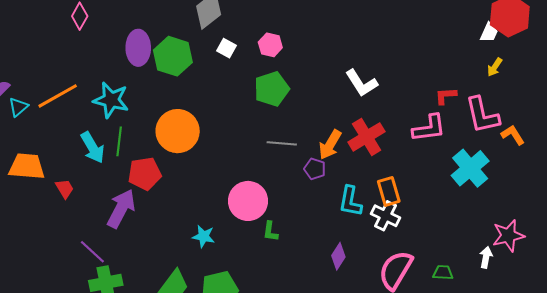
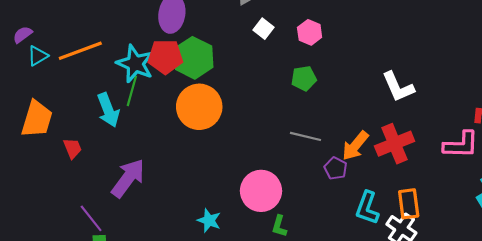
green hexagon: (173, 56) -> (194, 58), moved
green pentagon: (272, 89) -> (304, 78), size x0.7
green line: (119, 141) -> (132, 91), moved
orange trapezoid: (27, 166) -> (37, 119), turned 93
red pentagon: (145, 174) -> (165, 57), moved

